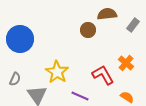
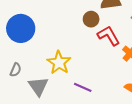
red L-shape: (103, 75) -> (109, 36), moved

